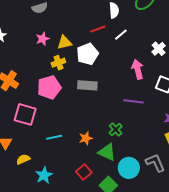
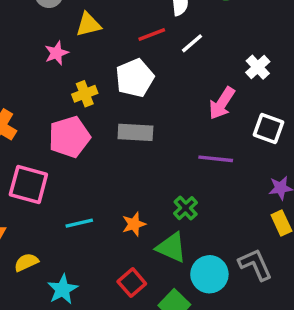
yellow triangle: (64, 42) -> (88, 25), moved
pink arrow: (138, 69) -> (222, 103), turned -132

